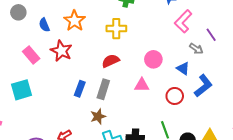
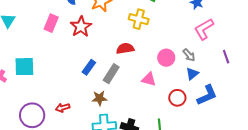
purple line: (211, 35) -> (226, 57), moved
gray arrow: (196, 49) -> (189, 55), moved
pink rectangle: (31, 55) -> (51, 23), turned 48
blue triangle: (183, 68) -> (192, 74), turned 32
cyan square: (22, 90) -> (24, 67), moved

